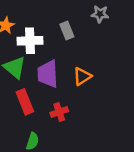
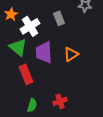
white cross: (30, 41) -> (30, 26), turned -30
red cross: (59, 112) -> (60, 101), moved

